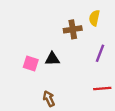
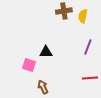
brown cross: (73, 29) -> (64, 11), moved
pink square: (31, 63) -> (29, 65), moved

